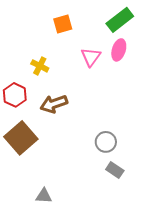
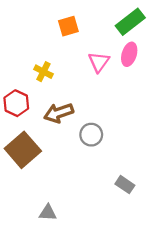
gray circle: (106, 142) -> (91, 135), moved

